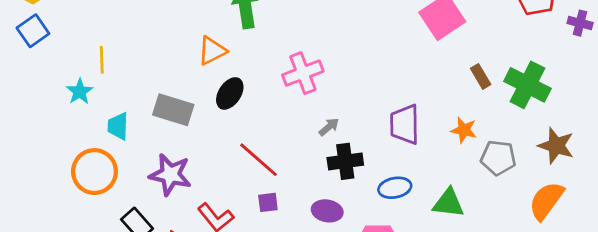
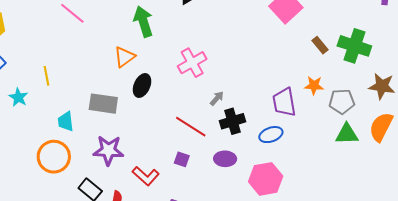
cyan star: (80, 92) -> (18, 97), moved
purple trapezoid: (405, 124) -> (284, 102), moved
red line: (258, 160) -> (191, 127), moved
purple square: (268, 202) -> (182, 159), turned 35
green triangle: (448, 203) -> (347, 134), moved

